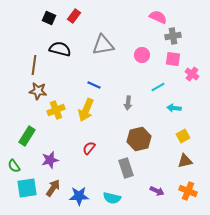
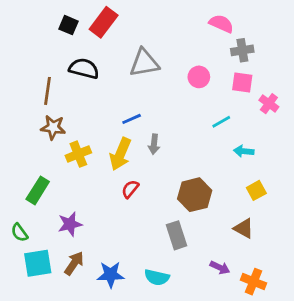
red rectangle: (74, 16) -> (104, 22), size x1.5
blue line: (94, 85) -> (132, 119), turned -48
gray arrow: (128, 103) -> (154, 144), moved
red semicircle: (89, 148) -> (130, 189), moved
brown triangle: (185, 161) -> (244, 228), moved, turned 42
orange cross: (188, 191) -> (254, 282), moved

